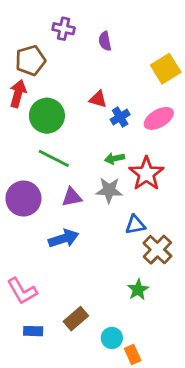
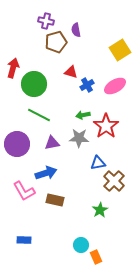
brown pentagon: (30, 60) -> (56, 42), moved
pink L-shape: (22, 291) -> (24, 191), moved
brown rectangle: (76, 319) -> (55, 200), moved, turned 54

